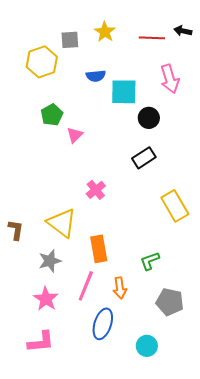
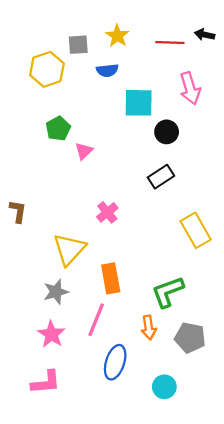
blue semicircle: (96, 76) -> (107, 70), moved
yellow triangle: (62, 223) -> (69, 249), turned 36
brown L-shape: (16, 230) -> (18, 211), moved
green L-shape: (150, 261) -> (168, 292), size x1.5
orange arrow: (120, 288) -> (149, 328), moved

